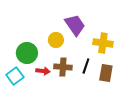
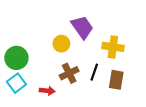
green circle: (27, 53) -> (16, 58), moved
brown cross: (63, 67) -> (69, 73), turned -30
red arrow: (43, 71) -> (47, 91), moved

